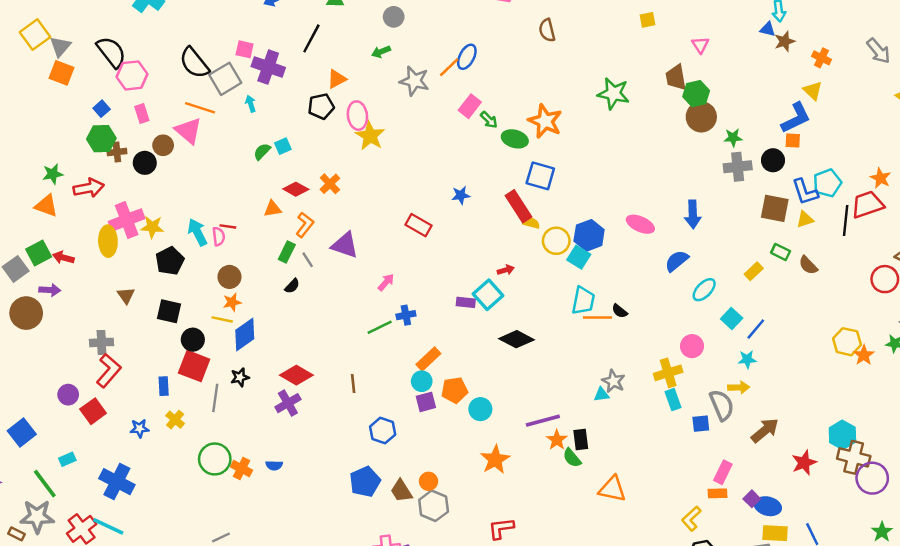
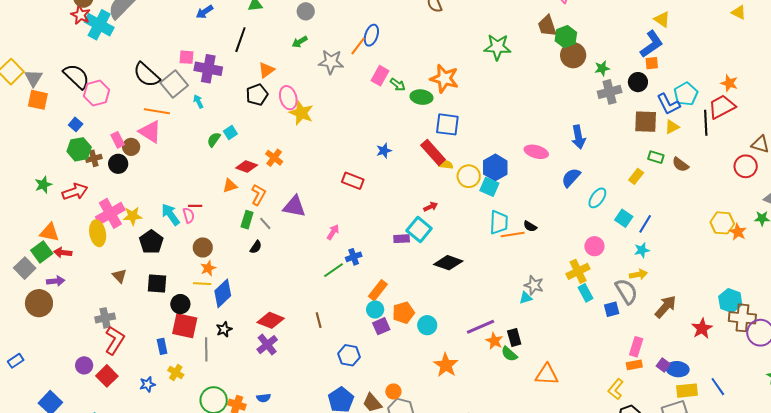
pink rectangle: (142, 113) -> (118, 140), moved
orange triangle: (46, 206) -> (49, 232), moved

